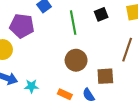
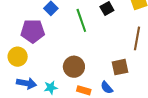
brown circle: (76, 60) -> (74, 67), moved

